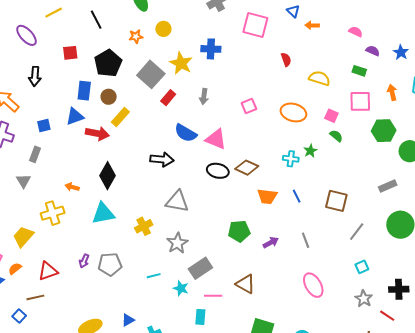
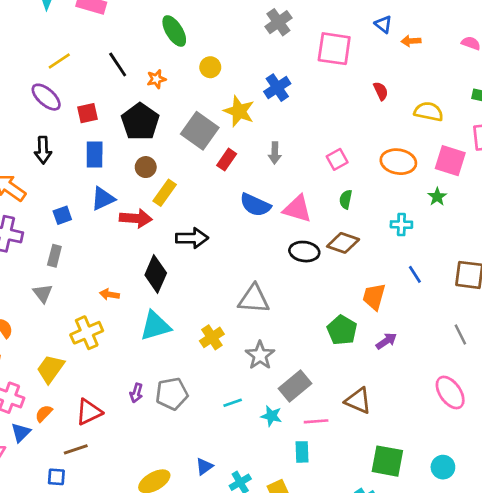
purple ellipse: (27, 35) -> (46, 97), moved
orange star: (136, 36) -> (156, 79), moved
blue cross: (211, 49) -> (277, 88), turned -30
blue rectangle: (84, 91) -> (95, 154), moved
pink square: (331, 116) -> (450, 161), size x1.6
green semicircle: (336, 136) -> (346, 199), moved, turned -112
green star: (310, 151) -> (437, 197), moved
black arrow: (162, 159) -> (192, 238), moved
orange trapezoid: (267, 196) -> (374, 297), moved, turned 105
green pentagon: (239, 231) -> (342, 330), turned -30
gray line: (306, 240) -> (460, 334), moved
blue square: (19, 316) -> (56, 477), turned -32

